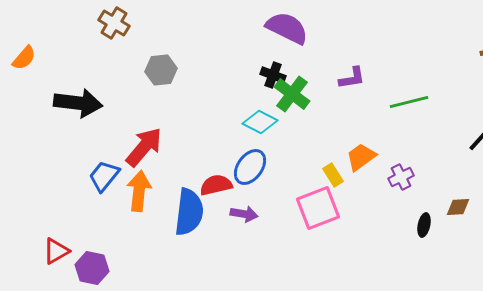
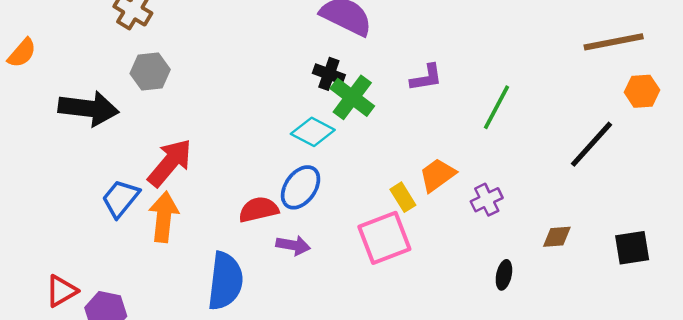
gray hexagon: (161, 70) -> (150, 71), moved
green line: (409, 102) -> (497, 107), turned -48
blue semicircle: (189, 212) -> (225, 281), moved
black ellipse: (424, 225) -> (504, 275), moved

